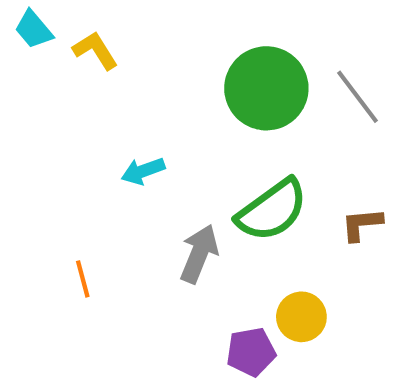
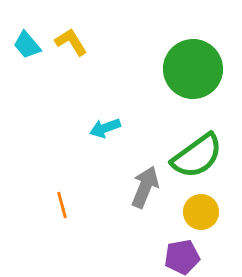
cyan trapezoid: (34, 29) -> (27, 45), moved
yellow circle: (301, 317) -> (201, 212), moved

